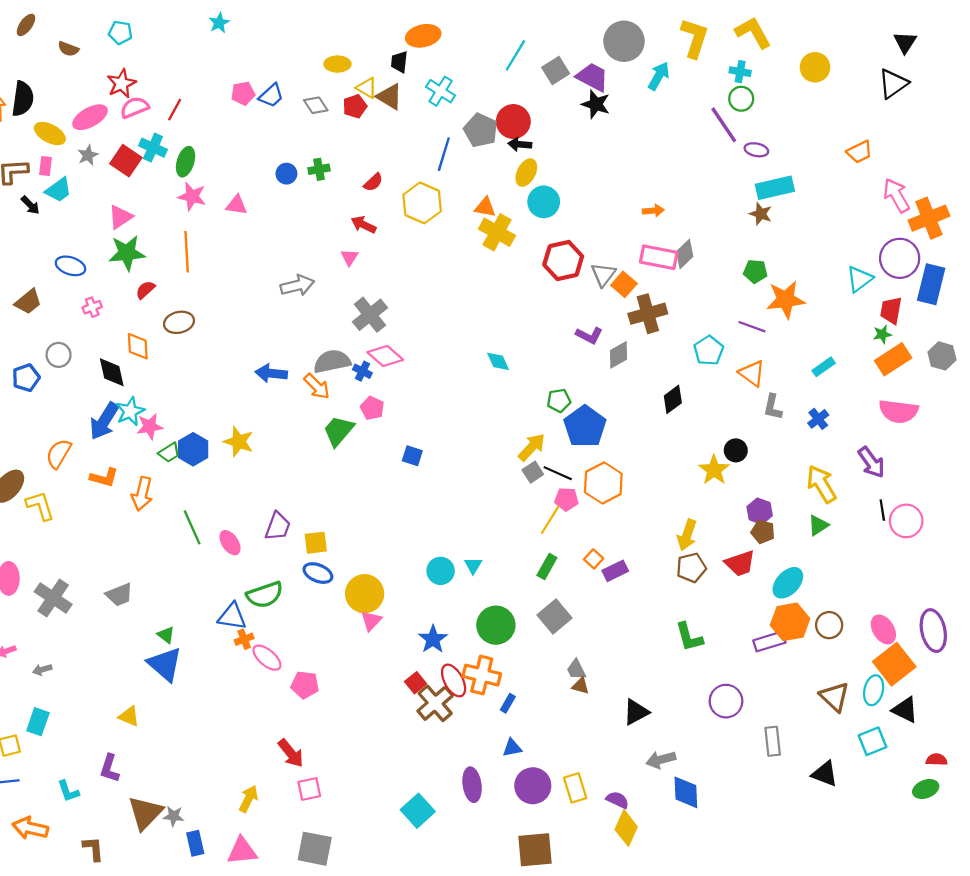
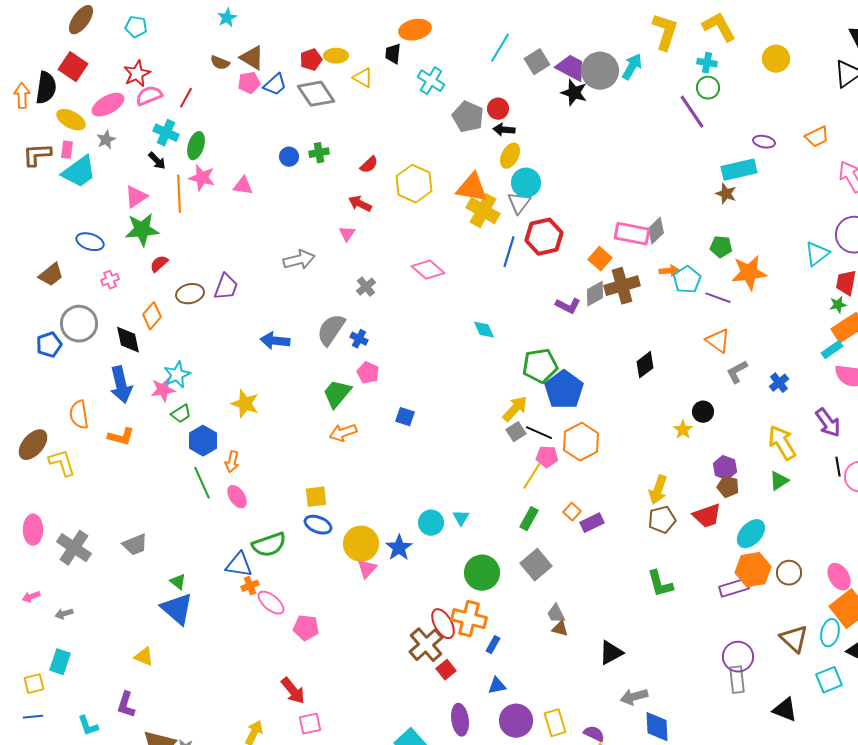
brown ellipse: (26, 25) -> (81, 20), moved, size x1.4
gray circle: (624, 41) -> (600, 71), moved
brown semicircle: (68, 49) -> (220, 63), moved
brown triangle: (390, 97) -> (252, 58), moved
gray diamond: (316, 105) -> (316, 94), size x1.6
red pentagon: (355, 106) -> (311, 60), moved
red circle: (513, 122) -> (498, 109), size x0.7
purple ellipse: (756, 150) -> (764, 142), moved
blue line: (444, 154) -> (509, 252), moved
red square: (126, 161) -> (73, 67), moved
cyan trapezoid: (59, 190) -> (79, 172), size x1.4
black arrow: (30, 205) -> (157, 161), moved
orange triangle: (485, 207) -> (472, 188), size x1.6
orange arrow: (653, 211) -> (669, 271), moved
orange line: (187, 252) -> (179, 194), moved
gray triangle: (603, 275) -> (519, 203), moved
gray cross: (370, 315) -> (366, 287), size x0.6
orange diamond: (138, 346) -> (152, 316), turned 44
cyan pentagon: (709, 351) -> (687, 280), moved
gray circle: (59, 355) -> (79, 324), size x1.6
gray diamond: (619, 355) -> (595, 294), moved
pink diamond: (385, 356) -> (428, 270), moved
gray semicircle: (332, 361) -> (331, 330), turned -44
cyan rectangle: (824, 367) -> (832, 350), moved
orange arrow: (317, 386) -> (343, 433), moved, turned 116
green pentagon: (559, 400) -> (540, 366), size x1.6
gray L-shape: (773, 407) -> (737, 372), turned 50
cyan star: (130, 411) -> (177, 375), moved
blue arrow: (104, 421) -> (121, 385), turned -45
blue hexagon: (193, 449) -> (203, 441), moved
orange semicircle: (59, 454) -> (79, 415), turned -40
yellow star: (714, 470) -> (683, 430), size x0.7
orange arrow: (142, 494) -> (232, 462), moved, size x0.7
purple trapezoid: (278, 526) -> (226, 287), moved
blue star: (433, 639) -> (399, 548), moved
red square: (416, 683) -> (446, 670), moved
purple circle: (726, 701) -> (738, 657), moved

